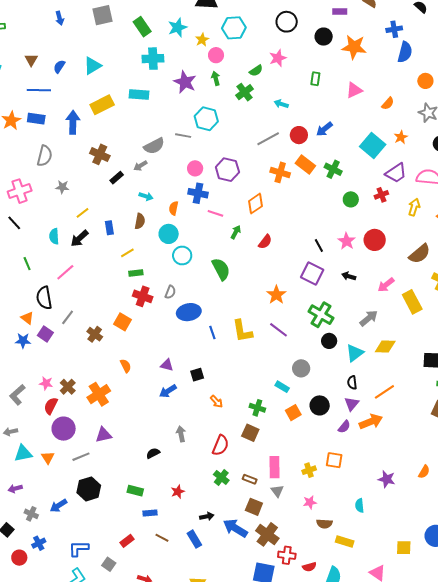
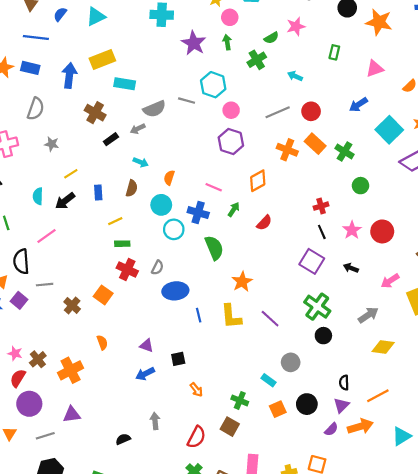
cyan rectangle: (139, 94) -> (125, 84), moved
blue arrow: (324, 129) -> (358, 105), moved
pink circle: (195, 168) -> (231, 110), moved
blue cross: (198, 193) -> (198, 213), moved
red cross: (381, 195) -> (321, 206), moved
orange star: (276, 295) -> (242, 282), moved
gray line: (68, 317) -> (45, 285), turned 42
cyan triangle: (355, 353) -> (402, 436), moved

